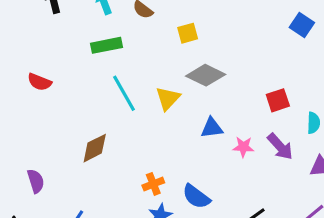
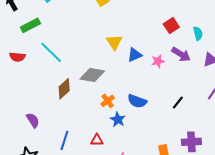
green rectangle: (107, 45) -> (30, 25), moved
gray diamond: (206, 75) -> (92, 75), moved
cyan line: (124, 93) -> (51, 52), moved
yellow triangle: (168, 98) -> (114, 42), moved

